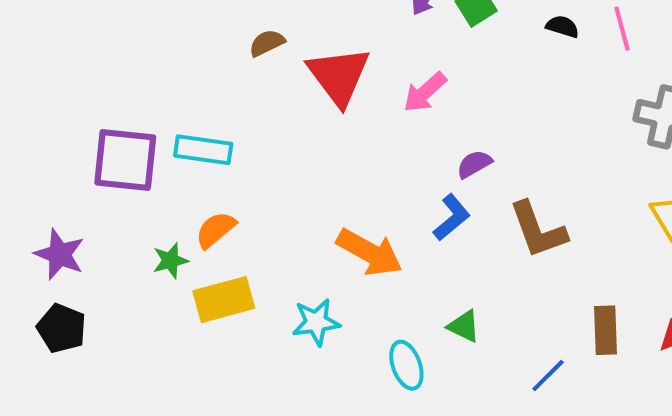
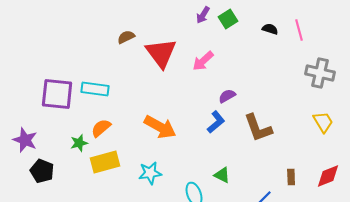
orange arrow: (369, 252) -> (160, 127), moved
black pentagon: (62, 328) -> (42, 171), moved
brown rectangle: (606, 330) -> (291, 177), size x0.7

